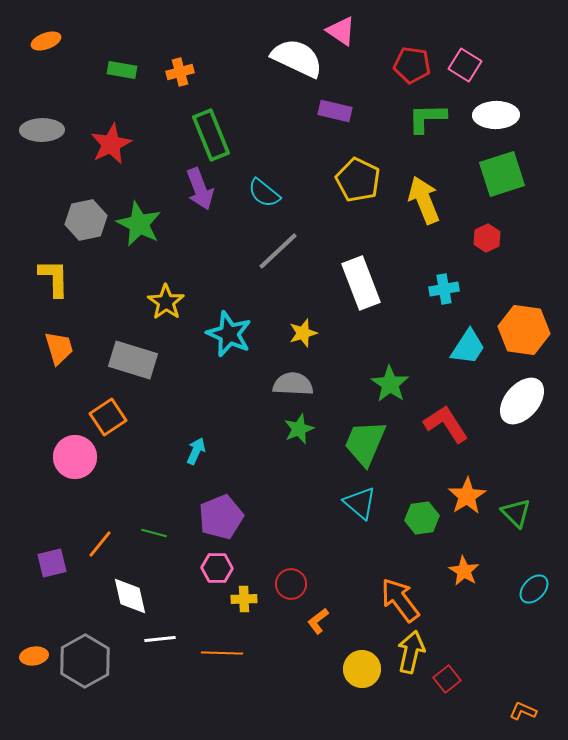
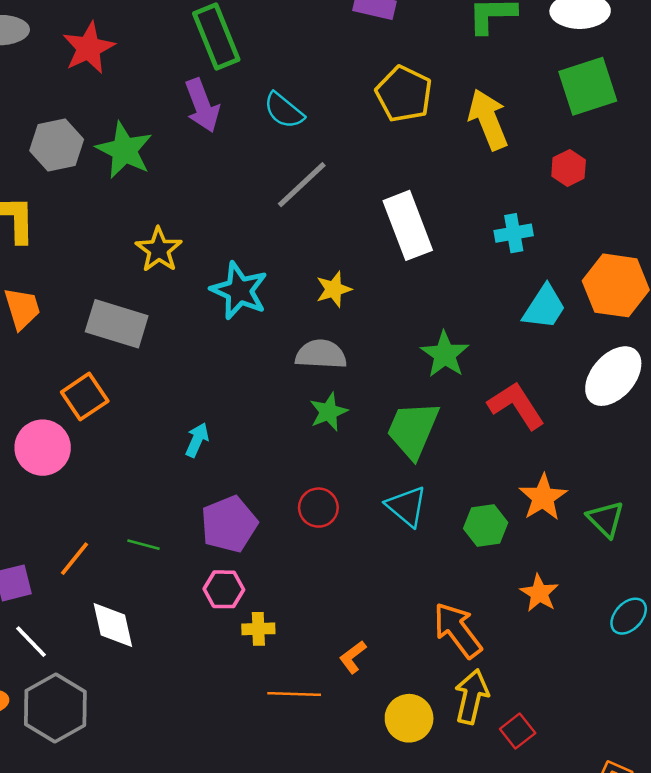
red circle: (291, 584) -> (318, 508), moved
white line: (160, 639) -> (31, 642), moved, turned 52
orange line: (222, 653) -> (294, 694), moved

